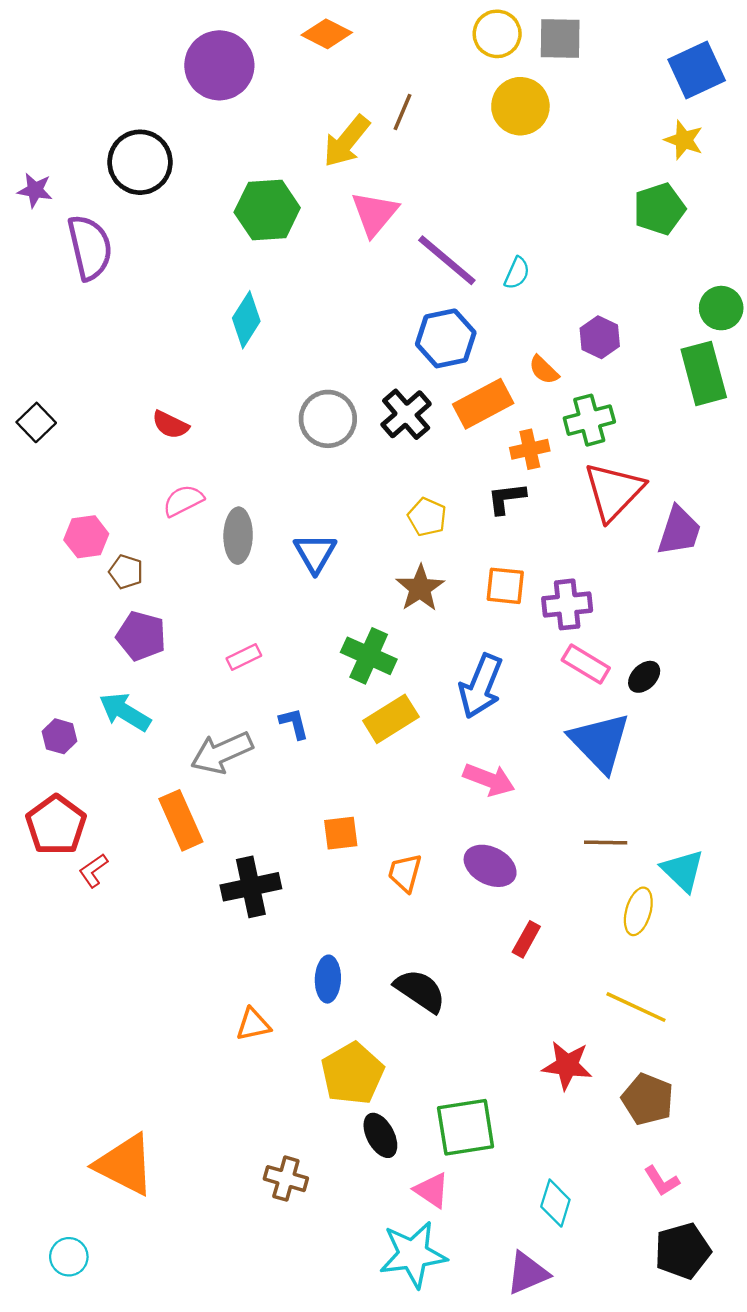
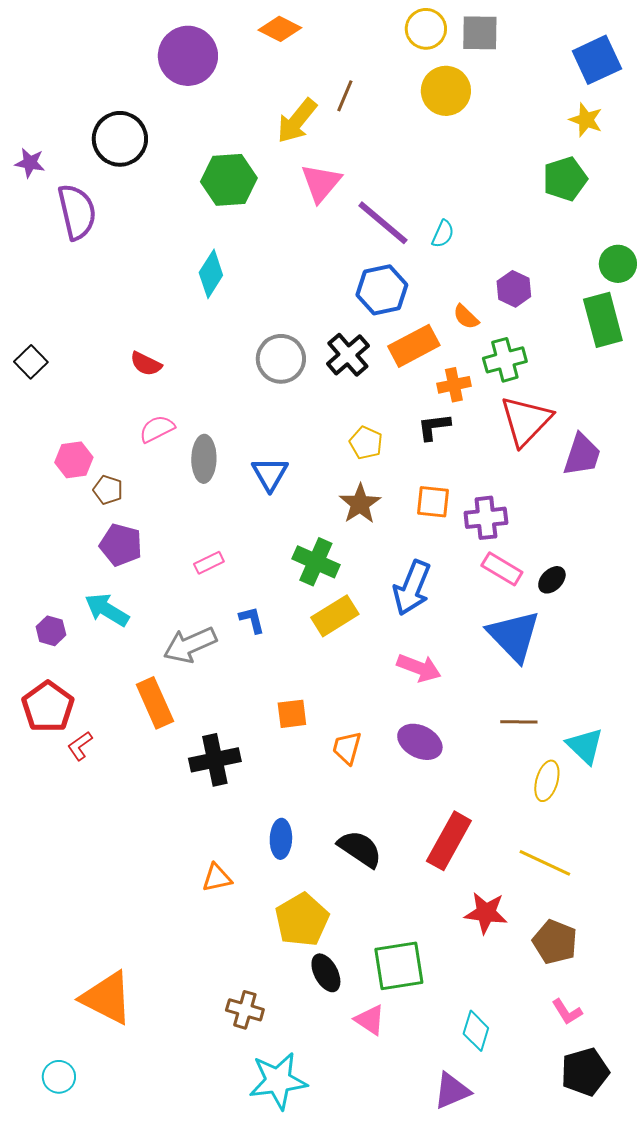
red rectangle: (526, 939) -> (449, 841), moved, size x1.8
cyan star: (413, 1254) -> (278, 1081), moved

